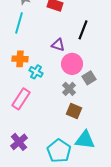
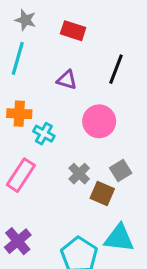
purple triangle: (58, 45) -> (67, 80), moved
gray square: (89, 78) -> (121, 170), moved
gray cross: (69, 89) -> (79, 174), moved

